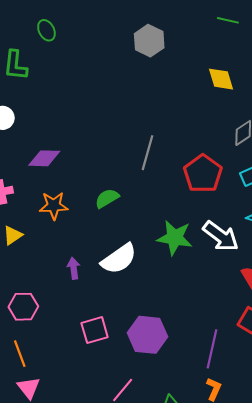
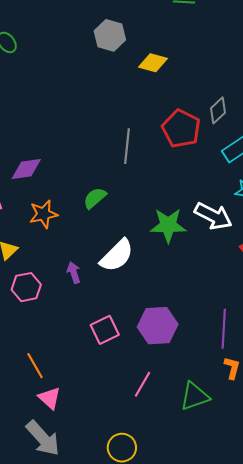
yellow diamond: (221, 79) -> (153, 63), moved, turned -48
red pentagon: (203, 174) -> (181, 129), moved
pink hexagon: (23, 307) -> (26, 287), moved

